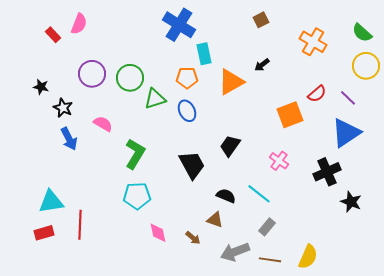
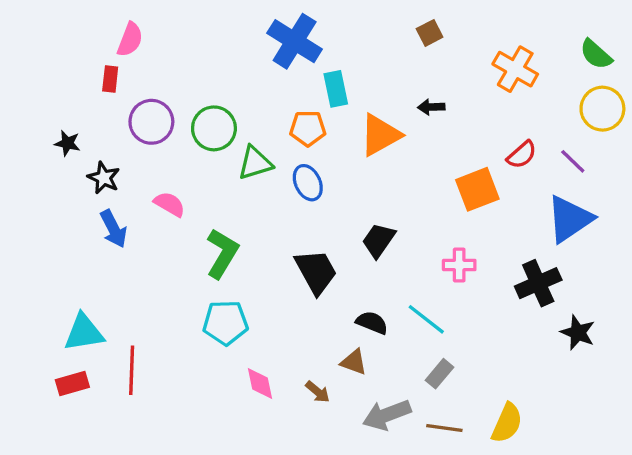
red rectangle: (53, 35) -> (110, 79), moved, turned 49
black arrow: (262, 65) -> (431, 107), turned 35
pink cross: (279, 161) -> (459, 265), turned -36

